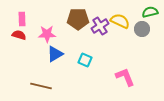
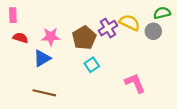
pink rectangle: (22, 19) -> (13, 15), moved
brown pentagon: (78, 19) -> (84, 38), moved, turned -30
blue triangle: (55, 54) -> (42, 58), moved
cyan square: (85, 60) -> (92, 65), turned 32

